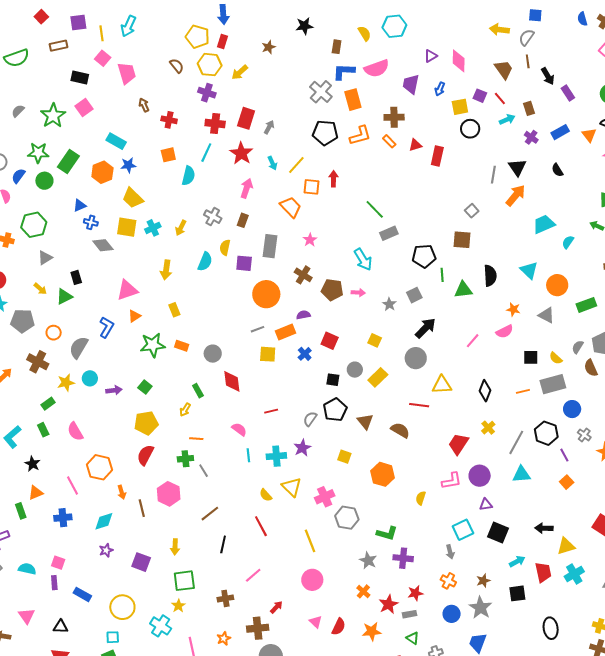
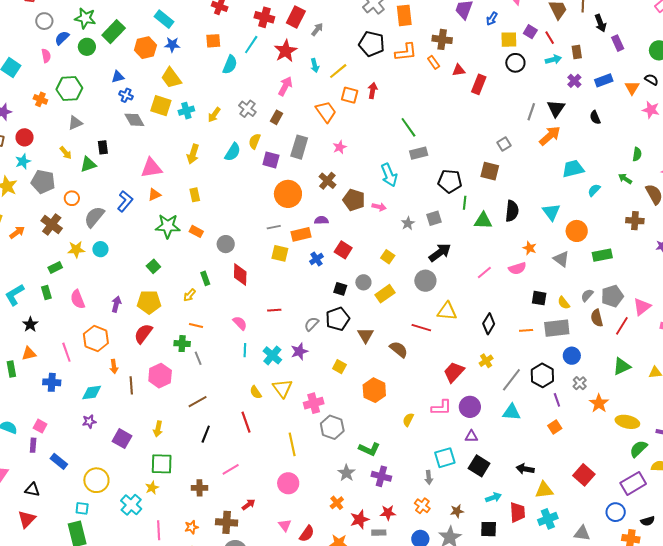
purple arrow: (114, 390) -> (116, 304), moved, turned -77
cyan cross: (276, 456) -> (272, 355), turned 36

